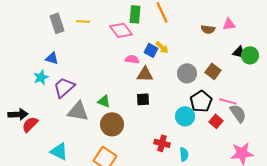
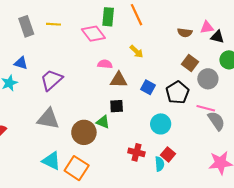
blue square: (151, 50) -> (148, 87), moved
black triangle: (239, 52) -> (217, 37), moved
brown square: (213, 71) -> (190, 63), moved
gray circle: (187, 73) -> (208, 79), moved
purple trapezoid: (64, 87) -> (51, 80), moved
green triangle: (104, 101) -> (103, 122), moved
black pentagon: (201, 101) -> (177, 92), moved
red square: (216, 121) -> (168, 154), moved
cyan triangle: (59, 151) -> (51, 161), moved

